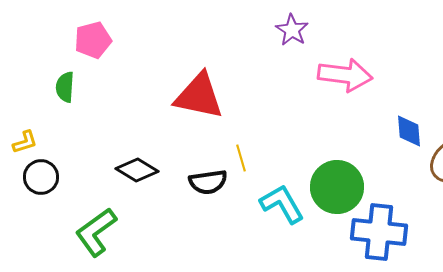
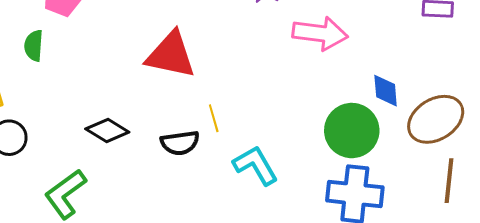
green circle: (337, 187) -> (352, 131), moved

